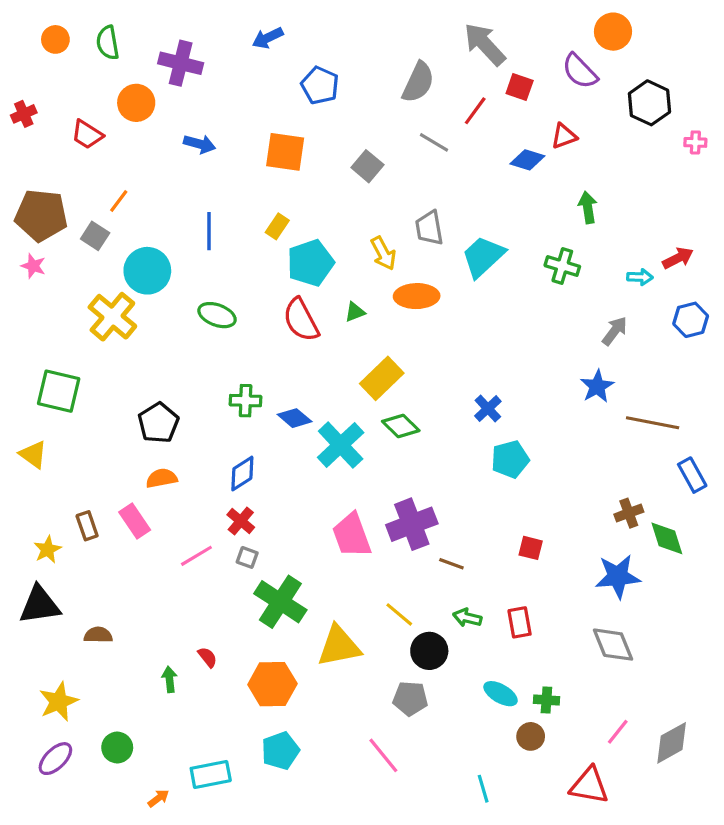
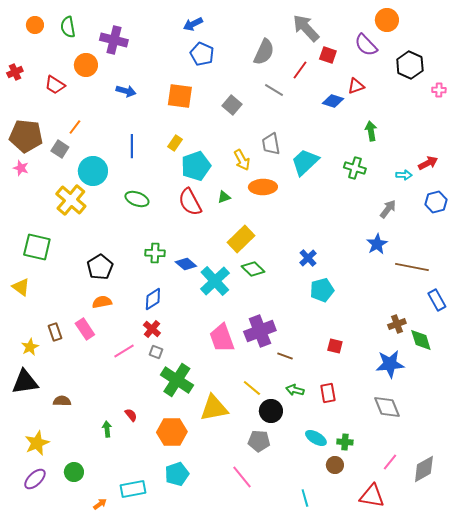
blue arrow: (268, 38) -> (193, 24), moved

